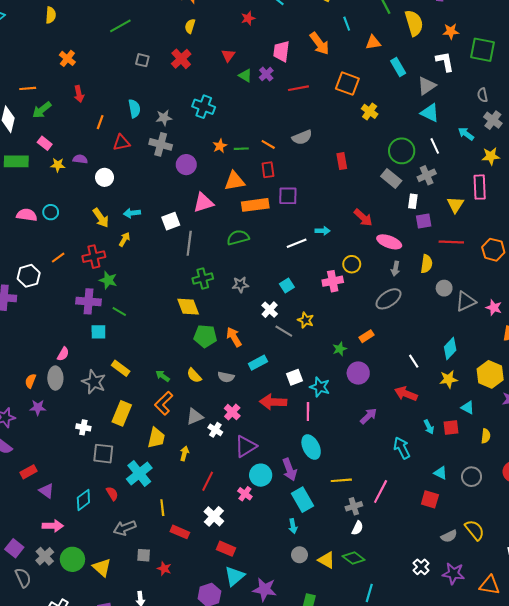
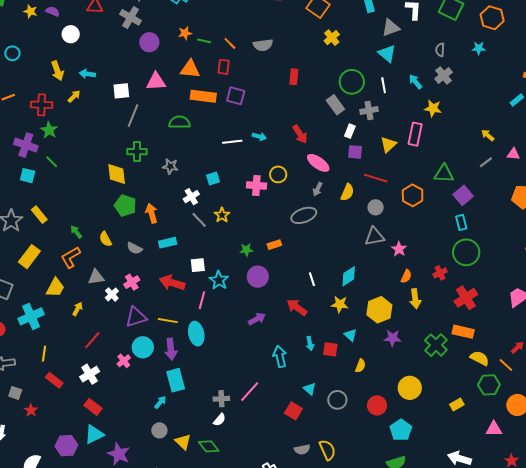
gray circle: (444, 288) -> (376, 207), moved
yellow line: (341, 480) -> (168, 321), moved
cyan arrow: (293, 526) -> (160, 402), turned -144

